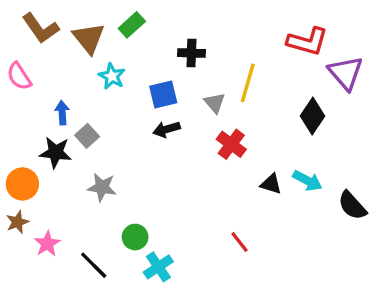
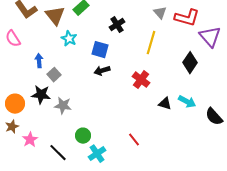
black cross: (191, 53) -> (117, 25), turned -35
blue square: (163, 94) -> (100, 50), turned 30
gray triangle: (215, 103) -> (160, 13), moved
black star: (56, 152) -> (41, 95), moved
red line: (240, 242) -> (134, 140), moved

